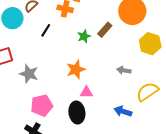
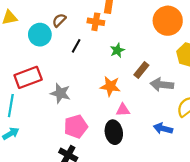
brown rectangle: (105, 30) -> (141, 70), moved
orange star: (76, 70) -> (110, 86), turned 30
gray arrow: (124, 70) -> (162, 85), size x1.5

